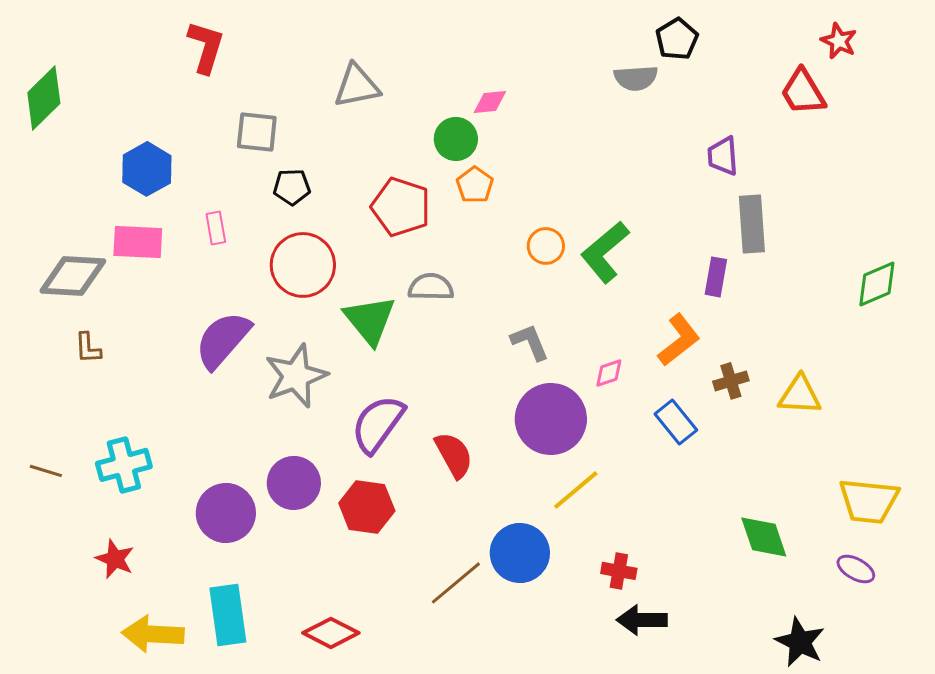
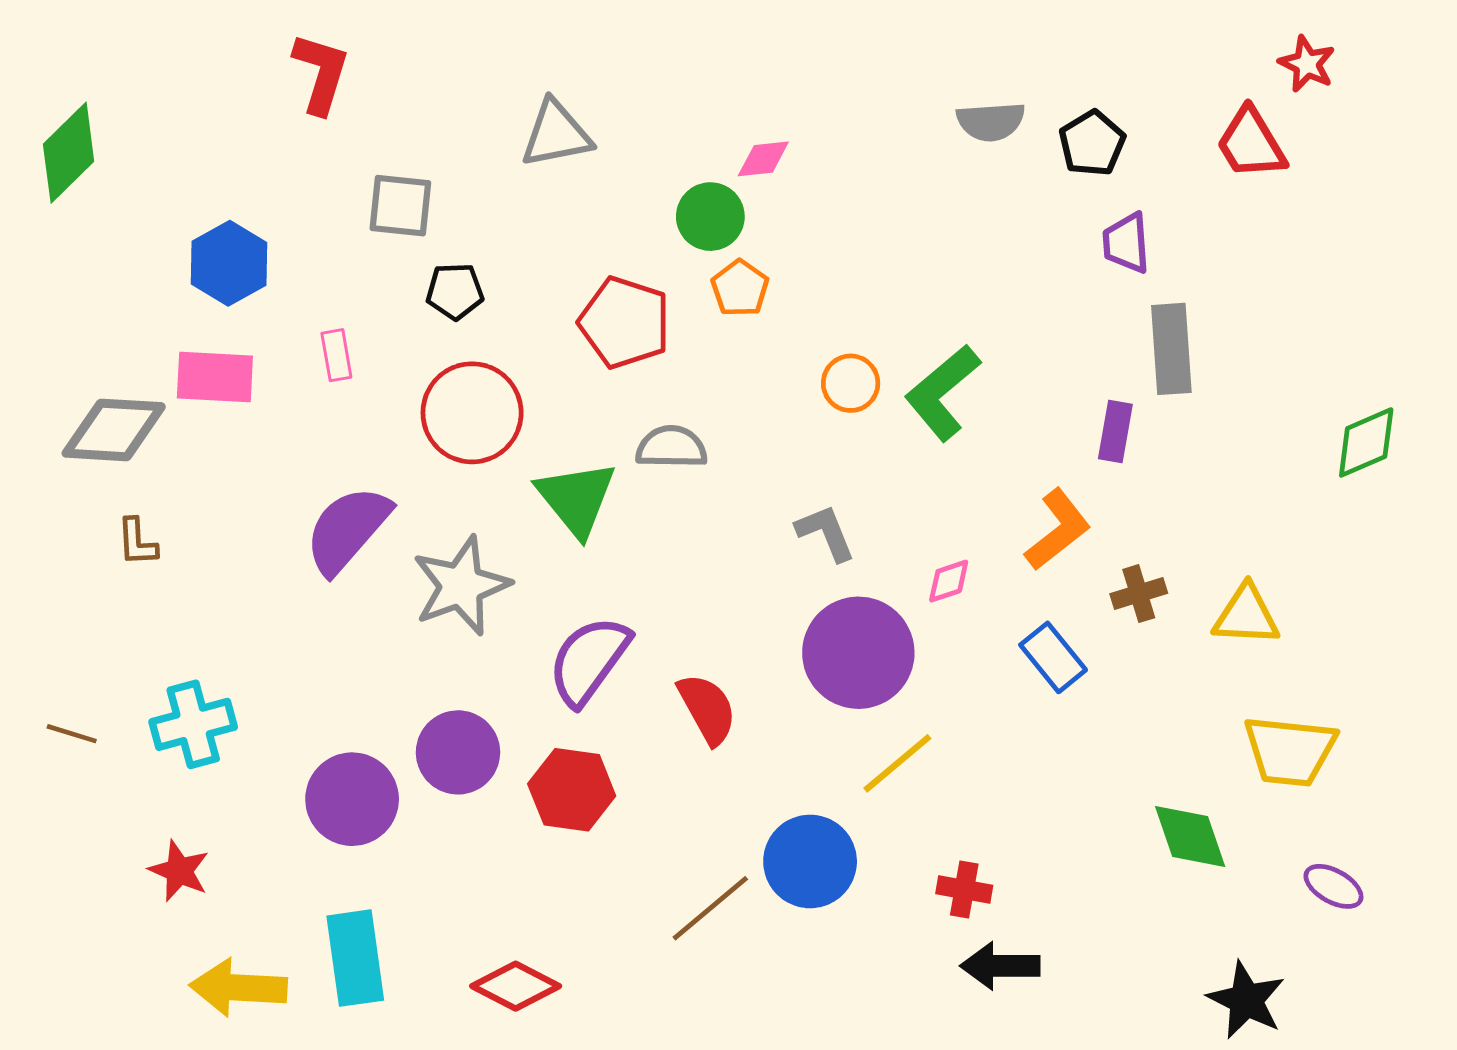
black pentagon: (677, 39) -> (1092, 143), moved
yellow trapezoid: (869, 501) -> (1290, 751), moved

